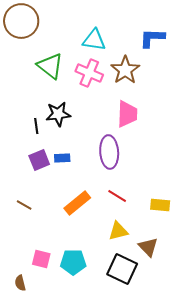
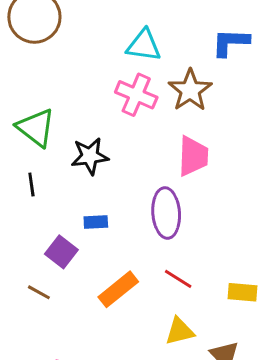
green triangle: (50, 66) -> (36, 128), moved
black line: (36, 126) -> (31, 185), moved
purple square: (39, 160) -> (61, 252), moved, turned -30

